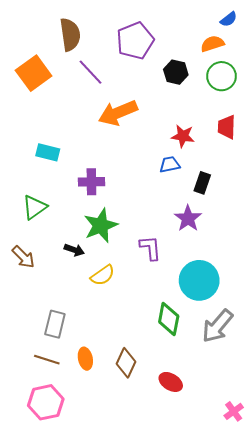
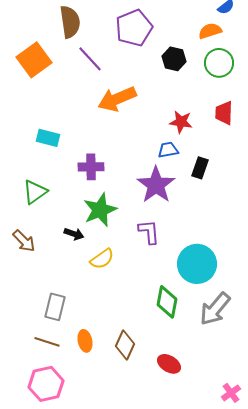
purple star: (188, 218) -> (156, 185), moved, size x1.4

